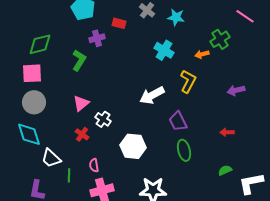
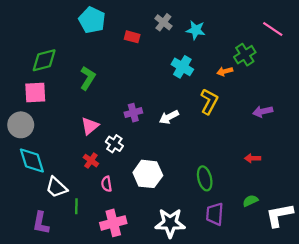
purple cross: (97, 38) -> (133, 113), moved
white arrow: (152, 95) -> (169, 117), size x0.7
gray circle: (34, 102) -> (21, 125), moved
purple trapezoid: (178, 121) -> (215, 214), moved, turned 30
pink semicircle: (94, 165) -> (107, 184), moved

